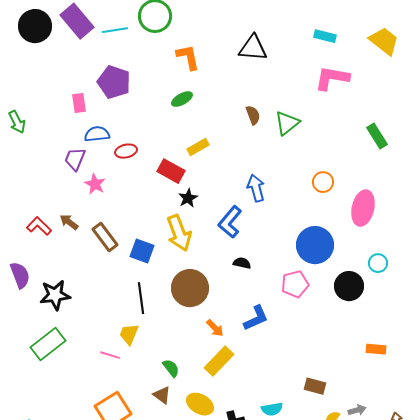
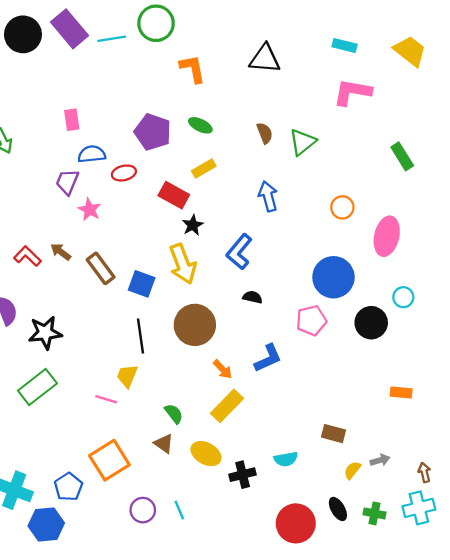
purple pentagon: (114, 82) -> (153, 132), moved
green ellipse: (182, 99) -> (200, 125), moved, turned 55
blue arrow: (256, 188) -> (268, 196), moved

